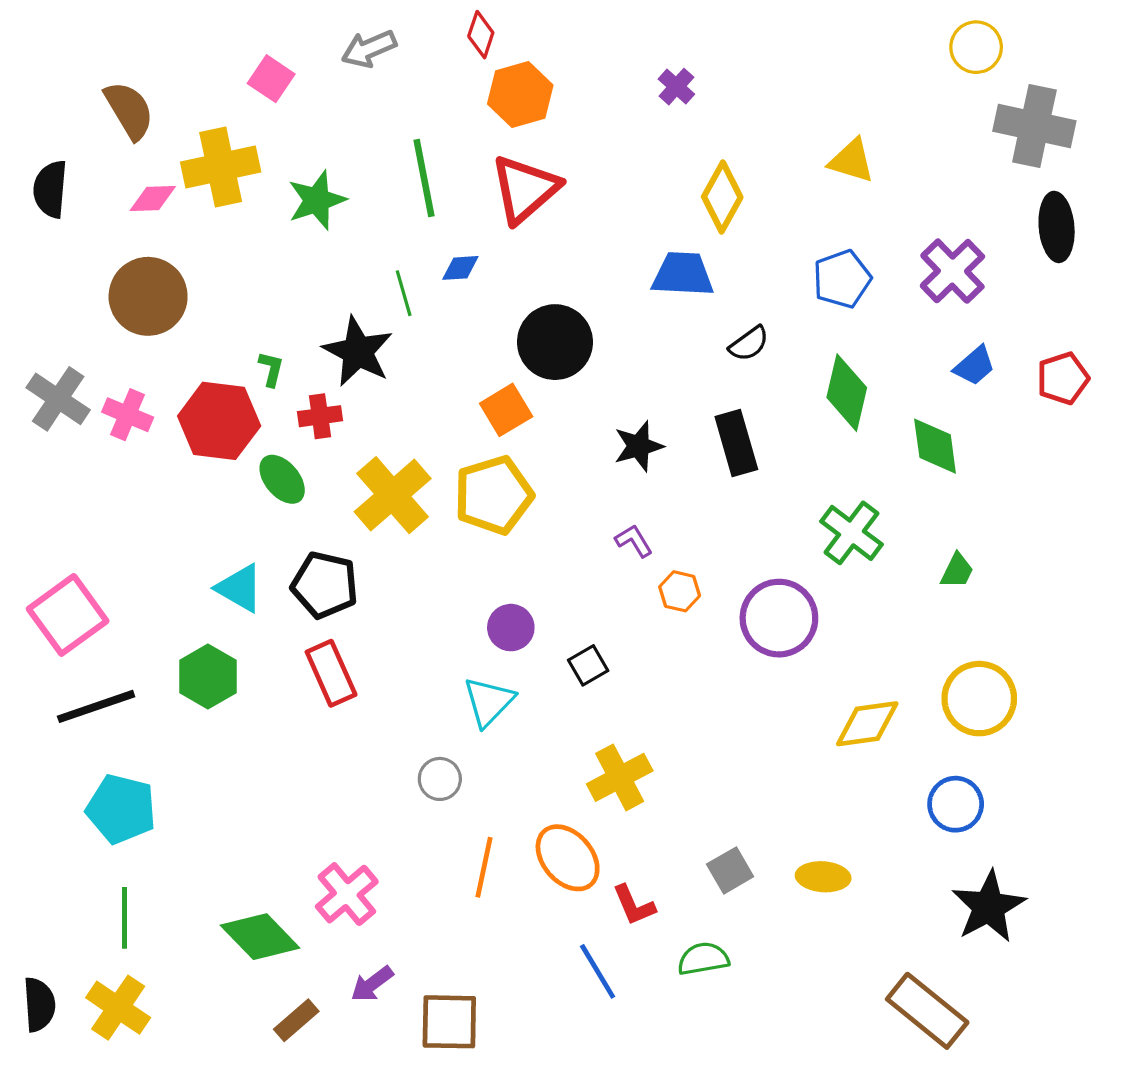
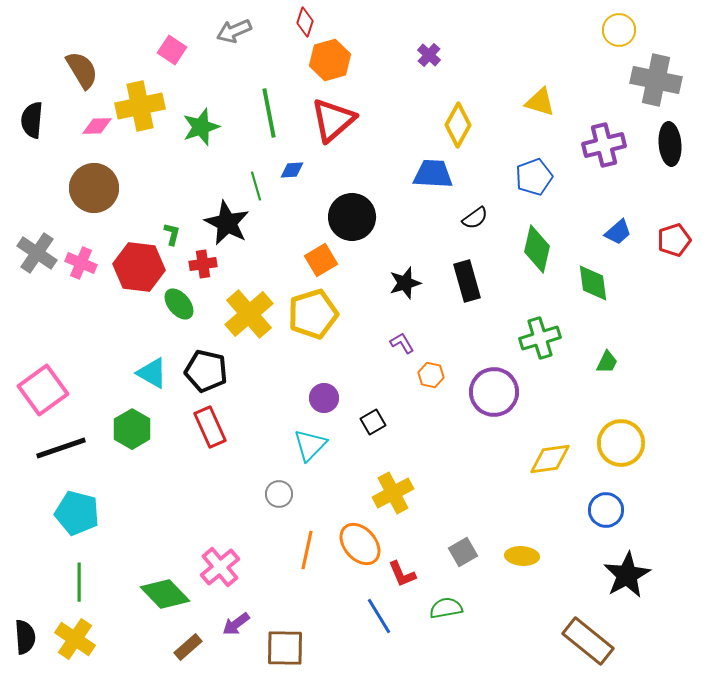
purple cross: (952, 271) -> (604, 145), moved, turned 30
green cross: (851, 533) -> (540, 338), turned 36

